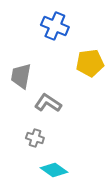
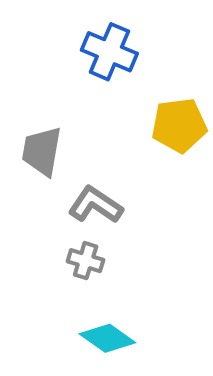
gray cross: (35, 138) -> (86, 261), moved

